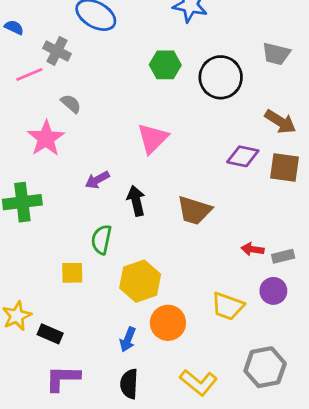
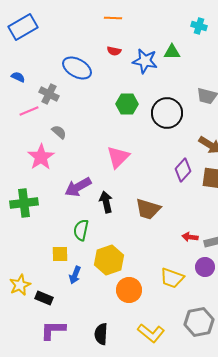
purple diamond: (243, 156) -> (183, 170), turned -60
purple arrow: (97, 180) -> (78, 187), size x1.5
blue arrow: (128, 339) -> (75, 275), moved

